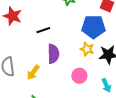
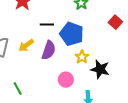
blue pentagon: (93, 27) -> (72, 34), moved
yellow arrow: (33, 72) -> (26, 45), moved

